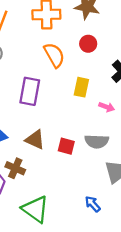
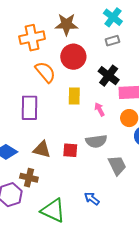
red circle: (88, 44) -> (73, 57), size x1.6
pink arrow: (107, 107) -> (100, 109), turned -128
blue arrow: (93, 204) -> (92, 199), moved

